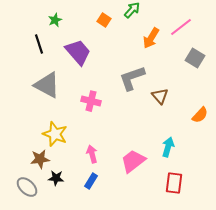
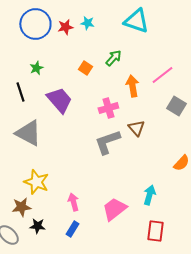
orange arrow: (151, 38) -> (132, 86), turned 140
gray L-shape: (132, 78) -> (107, 142), moved
brown triangle: (160, 96) -> (136, 128), moved
pink cross: (91, 101) -> (108, 108), moved, turned -30

